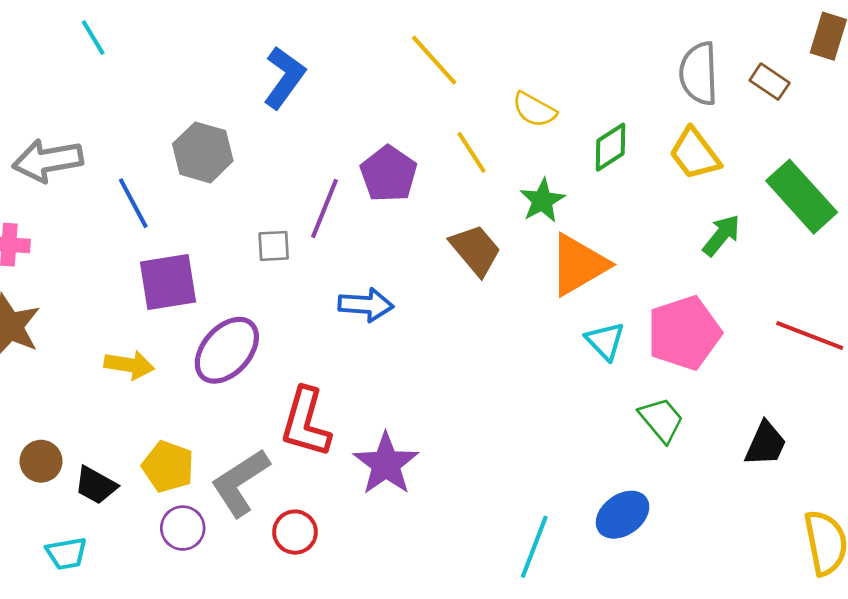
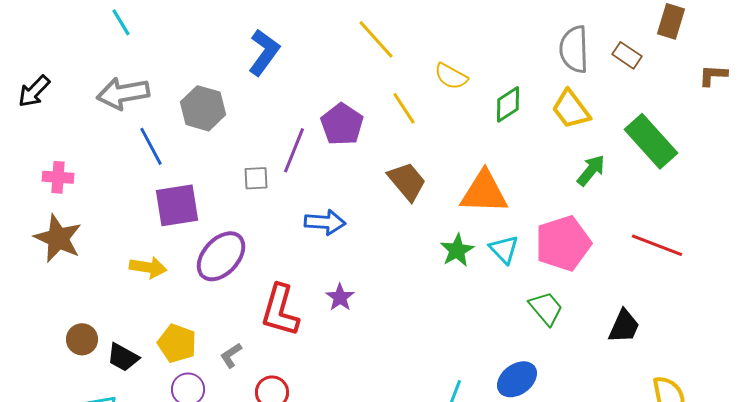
gray arrow: (48, 160) -> (123, 93), moved
green star: (542, 201) -> (457, 250), moved
orange triangle: (578, 265) -> (484, 192), turned 32
purple star: (386, 464) -> (340, 297), moved, size x0.6
gray L-shape: (240, 483) -> (231, 355), size x0.5

